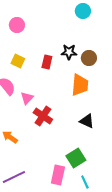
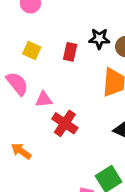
pink triangle: (27, 98) -> (44, 100), turned 40

